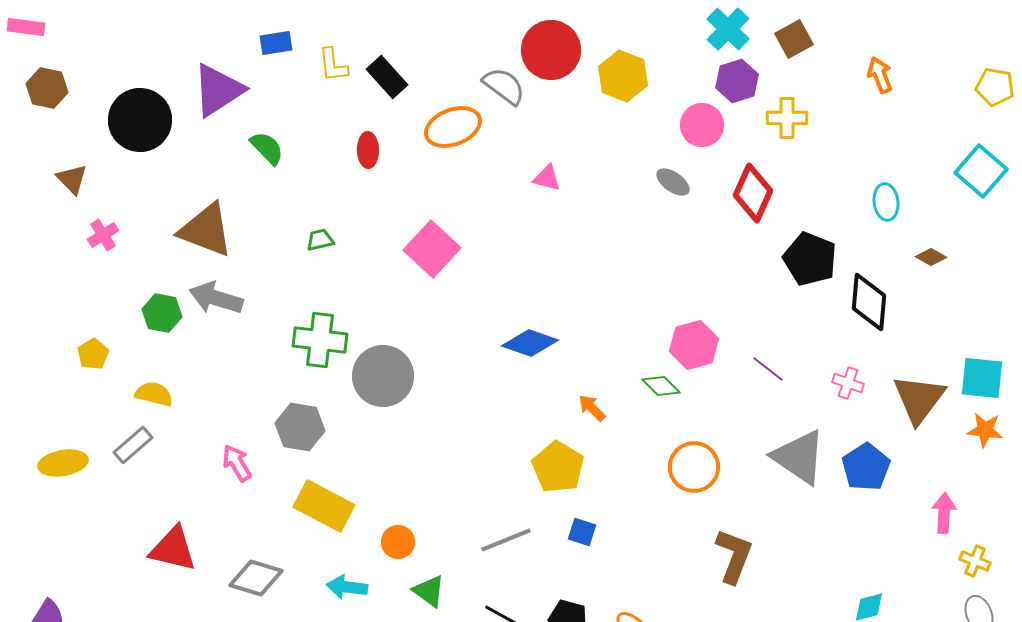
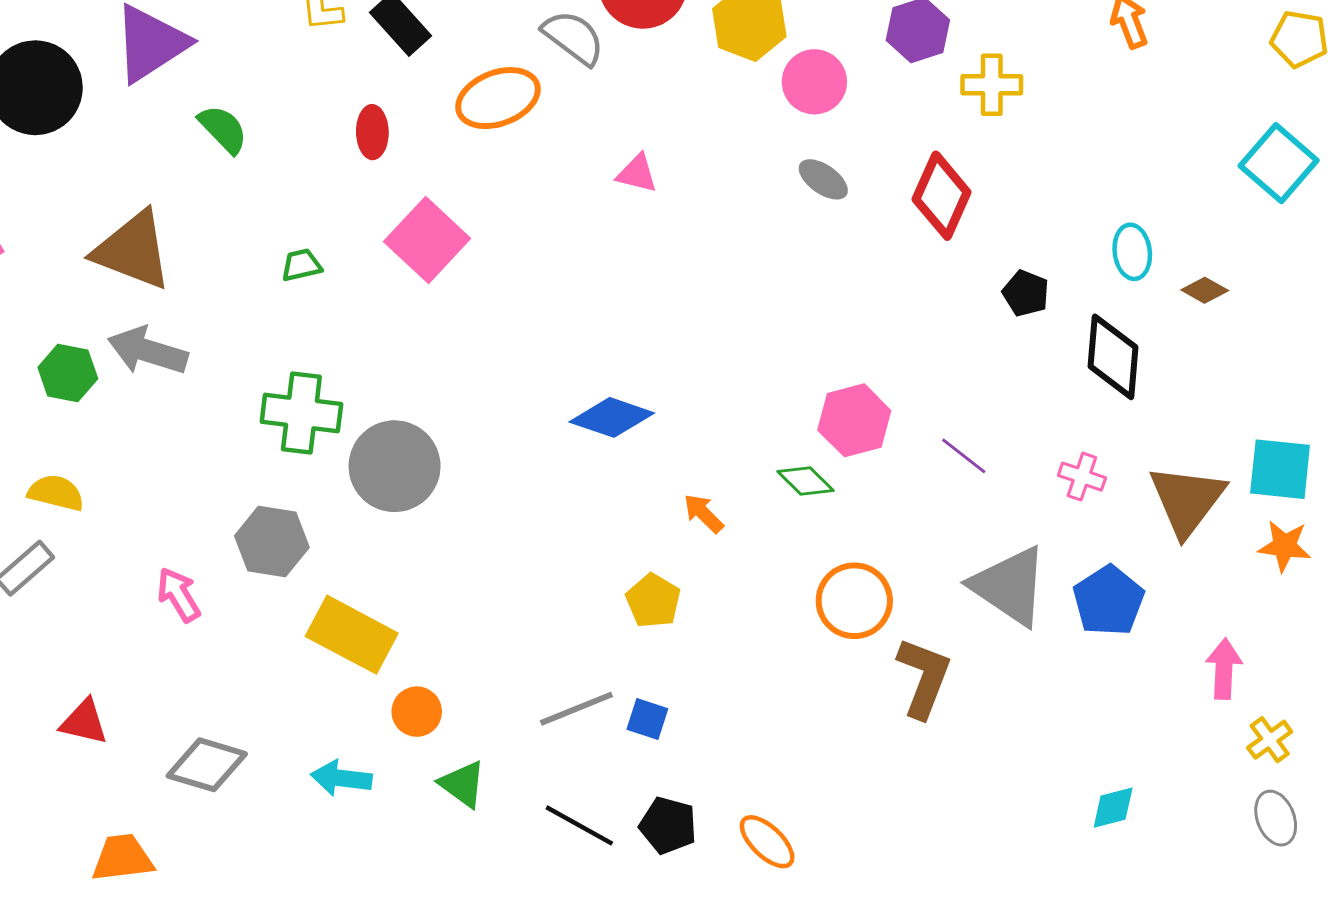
pink circle: (702, 125) -> (814, 82), moved
cyan ellipse: (886, 202) -> (1132, 252), moved
pink square: (432, 249) -> (427, 240), moved
black pentagon: (810, 259) -> (1026, 293), size x0.6
yellow pentagon: (558, 467) -> (653, 601), size x0.7
yellow rectangle: (324, 506) -> (352, 635), moved
blue square: (582, 532) -> (647, 719), moved
red triangle: (173, 549) -> (84, 722), size x0.7
brown L-shape: (734, 556) -> (924, 678), moved
yellow cross: (975, 561) -> (1270, 740), turned 32

